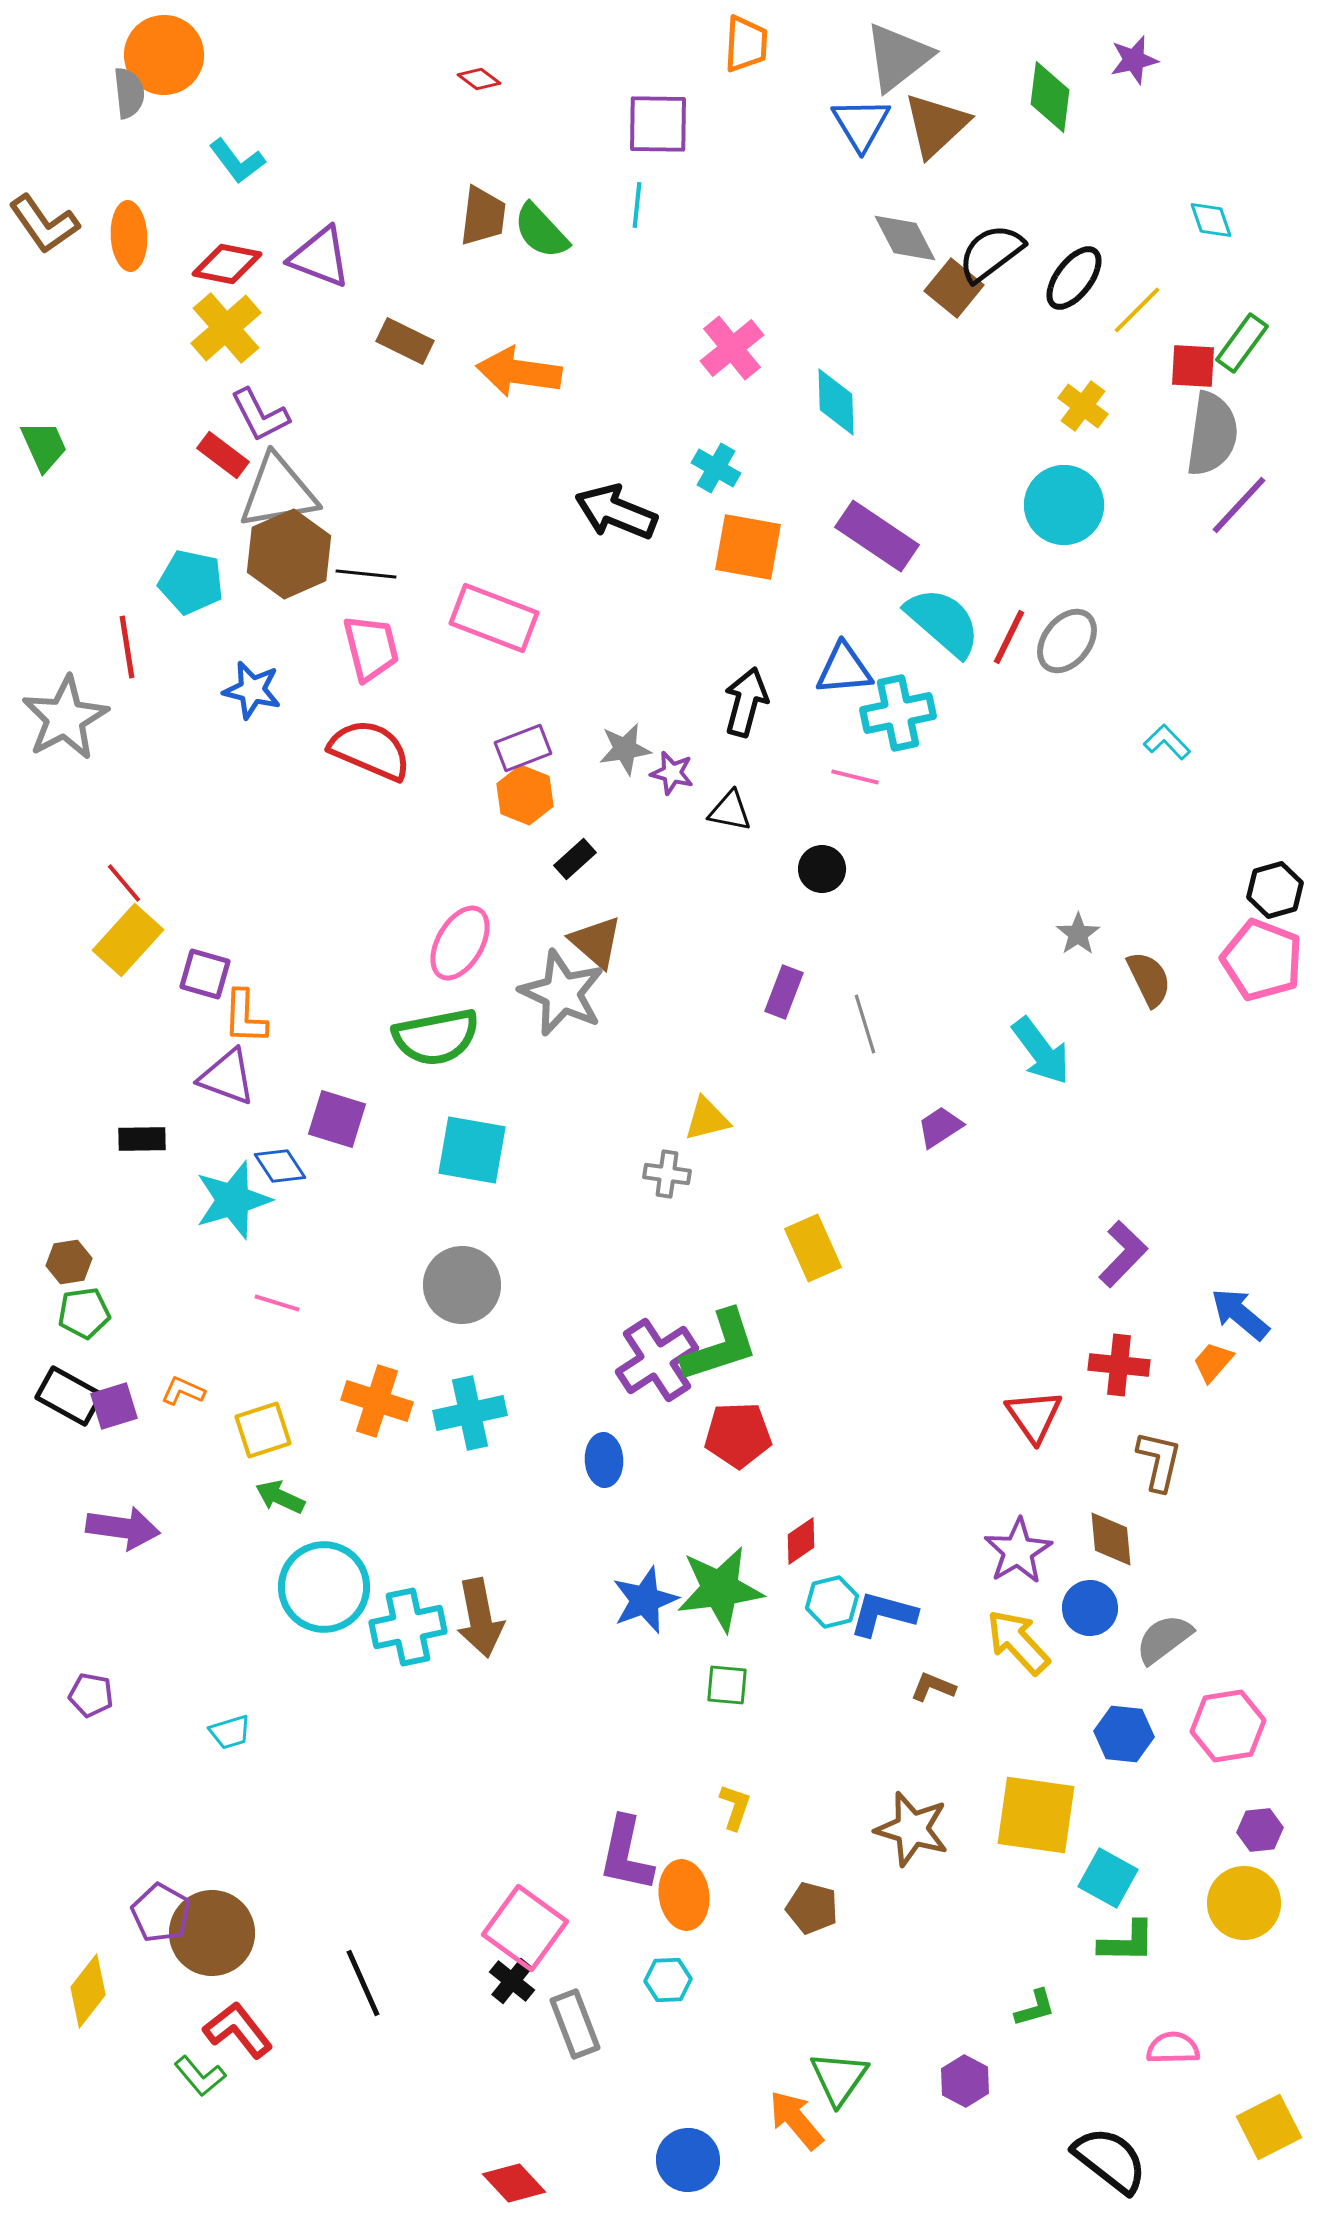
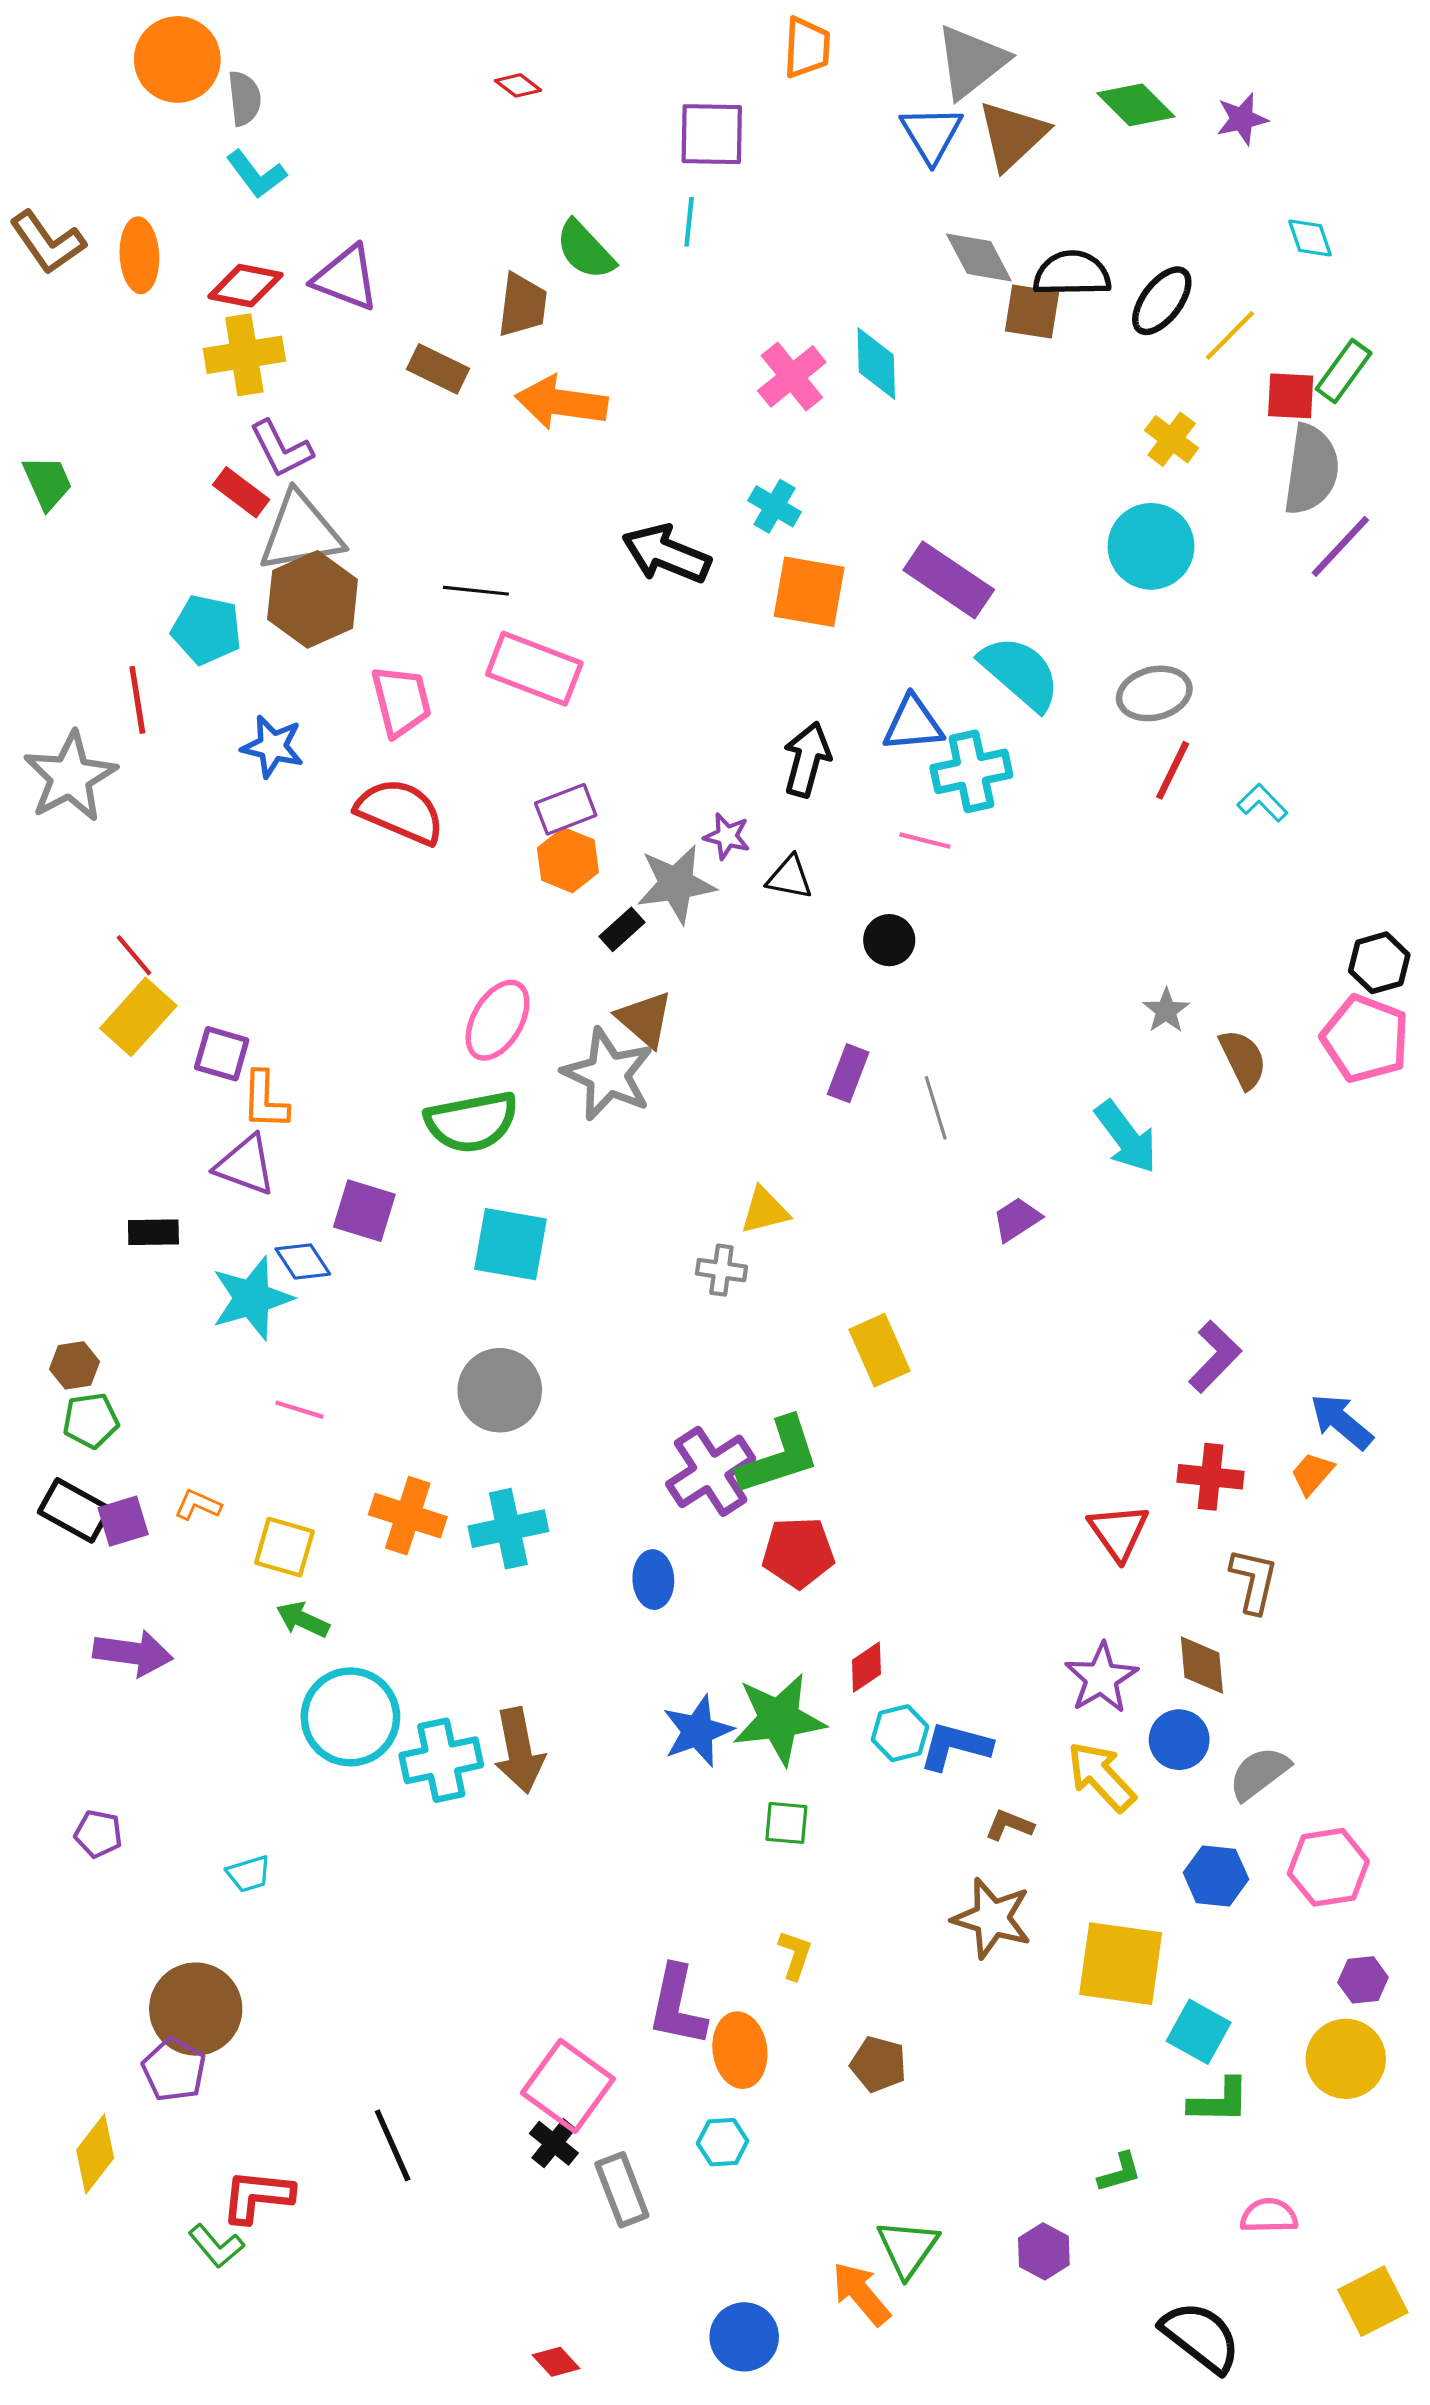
purple star: (1134, 60) -> (1242, 119), moved
gray semicircle: (129, 93) -> (244, 98), moved
green diamond: (1050, 97) -> (1136, 105), turned -52
brown trapezoid: (483, 216) -> (522, 305), moved
black semicircle: (991, 253) -> (1072, 274), turned 36
brown square: (954, 288) -> (1032, 312), turned -30
yellow cross: (226, 328) -> (244, 355), turned 32
cyan diamond: (836, 402) -> (876, 363), moved
black line: (366, 574) -> (476, 591), moved
red line: (1009, 637) -> (1173, 770), moved
gray ellipse: (1067, 641) -> (1154, 693), turned 38
gray star: (625, 749) -> (676, 884), moved, size x1.4
yellow square: (263, 1430) -> (284, 1547), turned 34
brown star: (912, 1829) -> (992, 1918), moved
brown circle: (212, 1933) -> (196, 2009), moved
red L-shape: (238, 2030) -> (257, 2196), turned -46
red diamond: (514, 2183) -> (556, 2362), size x0.7

